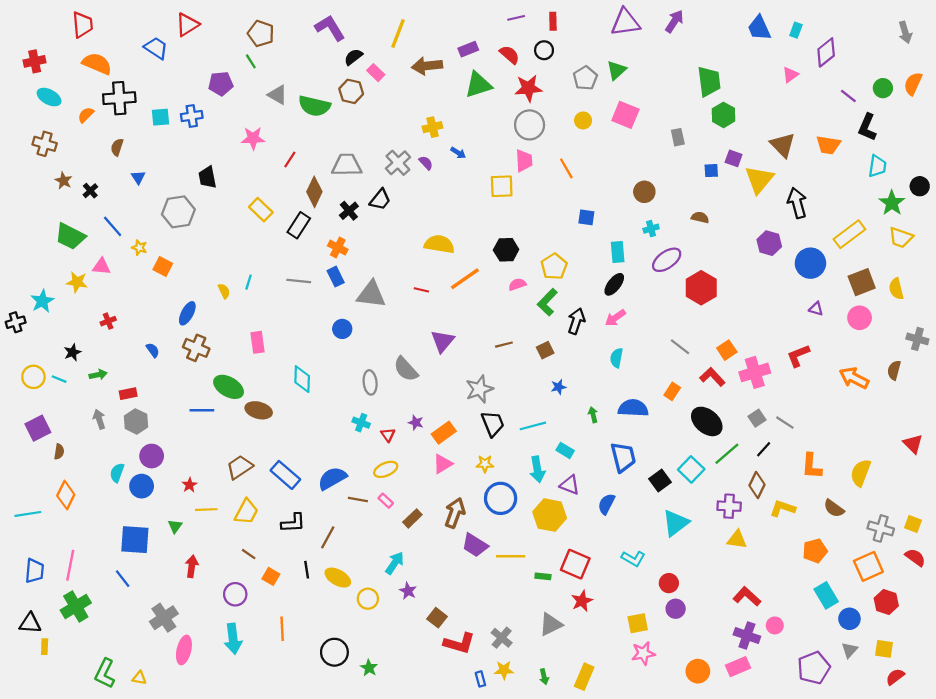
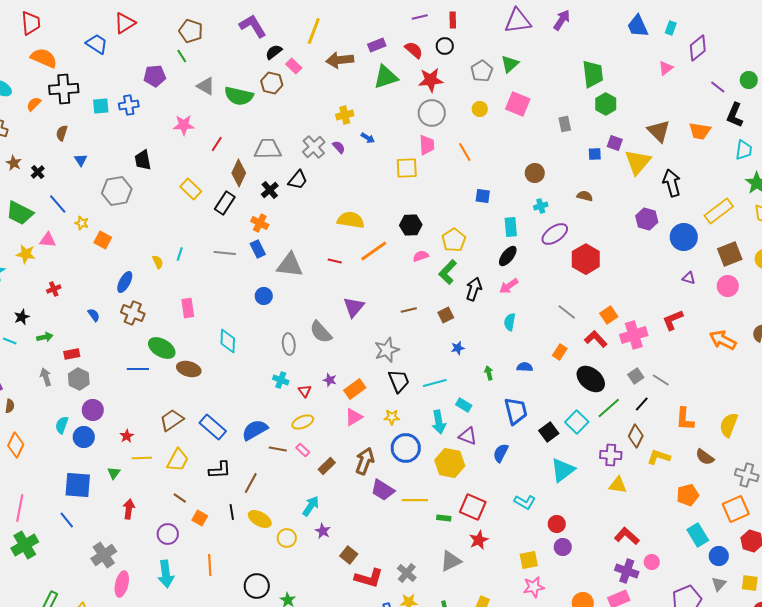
blue semicircle: (633, 408) -> (525, 367), size x0.6

